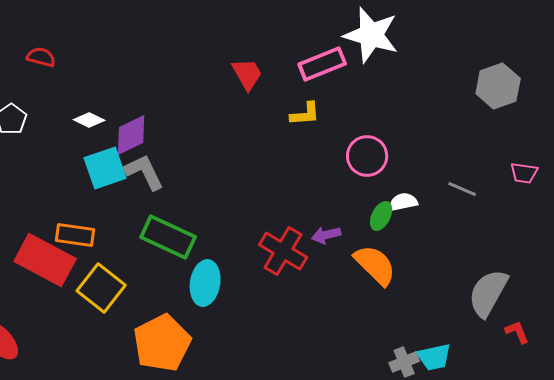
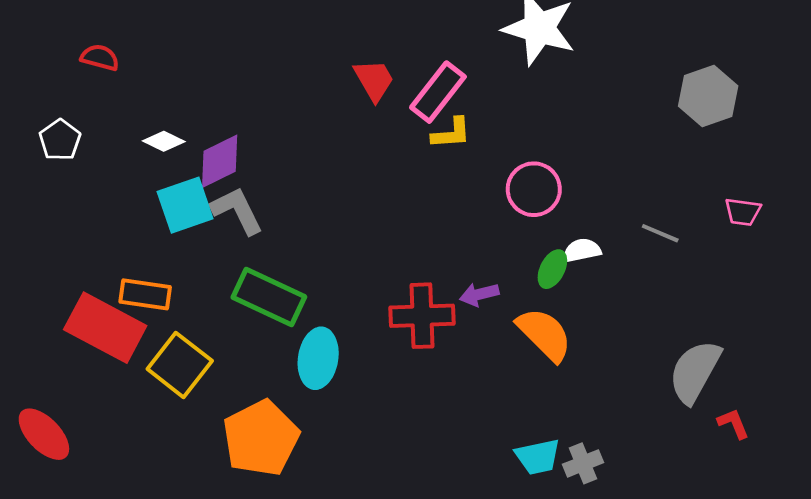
pink rectangle: (322, 64) -> (438, 92), moved, turned -30
red cross: (283, 251) -> (422, 316), turned -33
cyan trapezoid: (434, 357) -> (538, 457), moved

